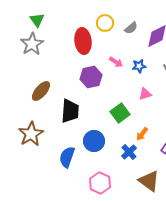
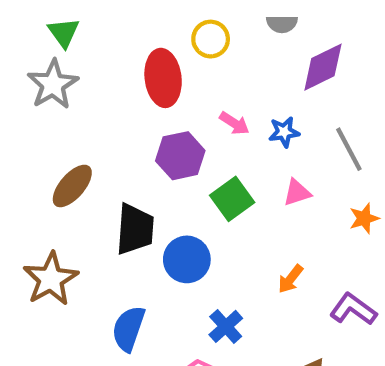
gray semicircle: (131, 28) -> (282, 24), moved, turned 40
green square: (120, 113) -> (232, 199), moved
blue circle: (94, 141) -> (187, 259), moved
blue cross: (129, 152) -> (226, 326), moved

